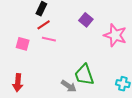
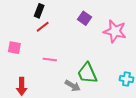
pink line: (49, 39) -> (50, 59), moved
pink square: (23, 44) -> (14, 48), moved

